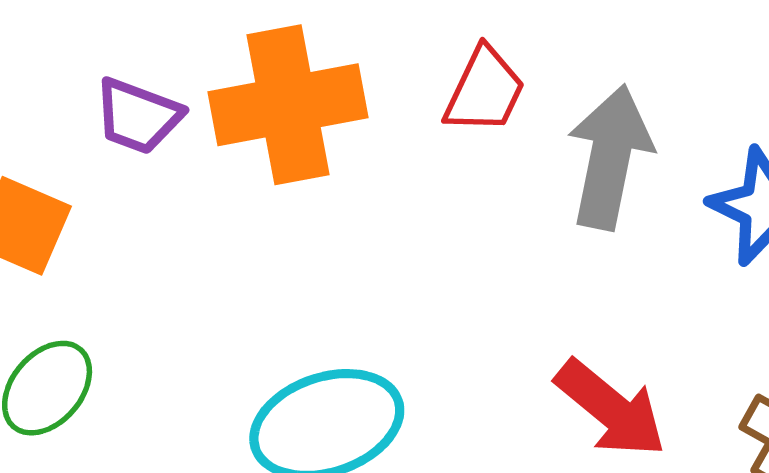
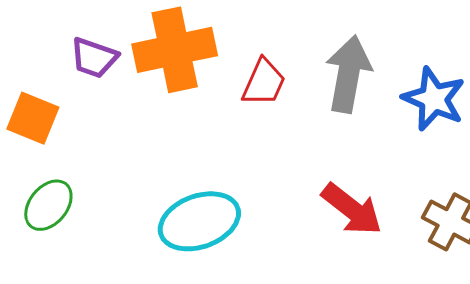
red trapezoid: (485, 91) -> (264, 82), moved

